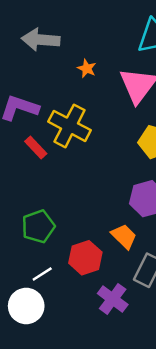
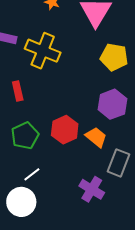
red rectangle: (36, 147) -> (18, 91), moved, turned 36
red hexagon: (85, 258) -> (65, 130), moved

